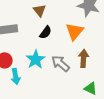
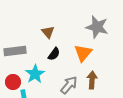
cyan star: (36, 59) -> (35, 74), moved
gray arrow: (61, 63) -> (69, 85), turned 90

